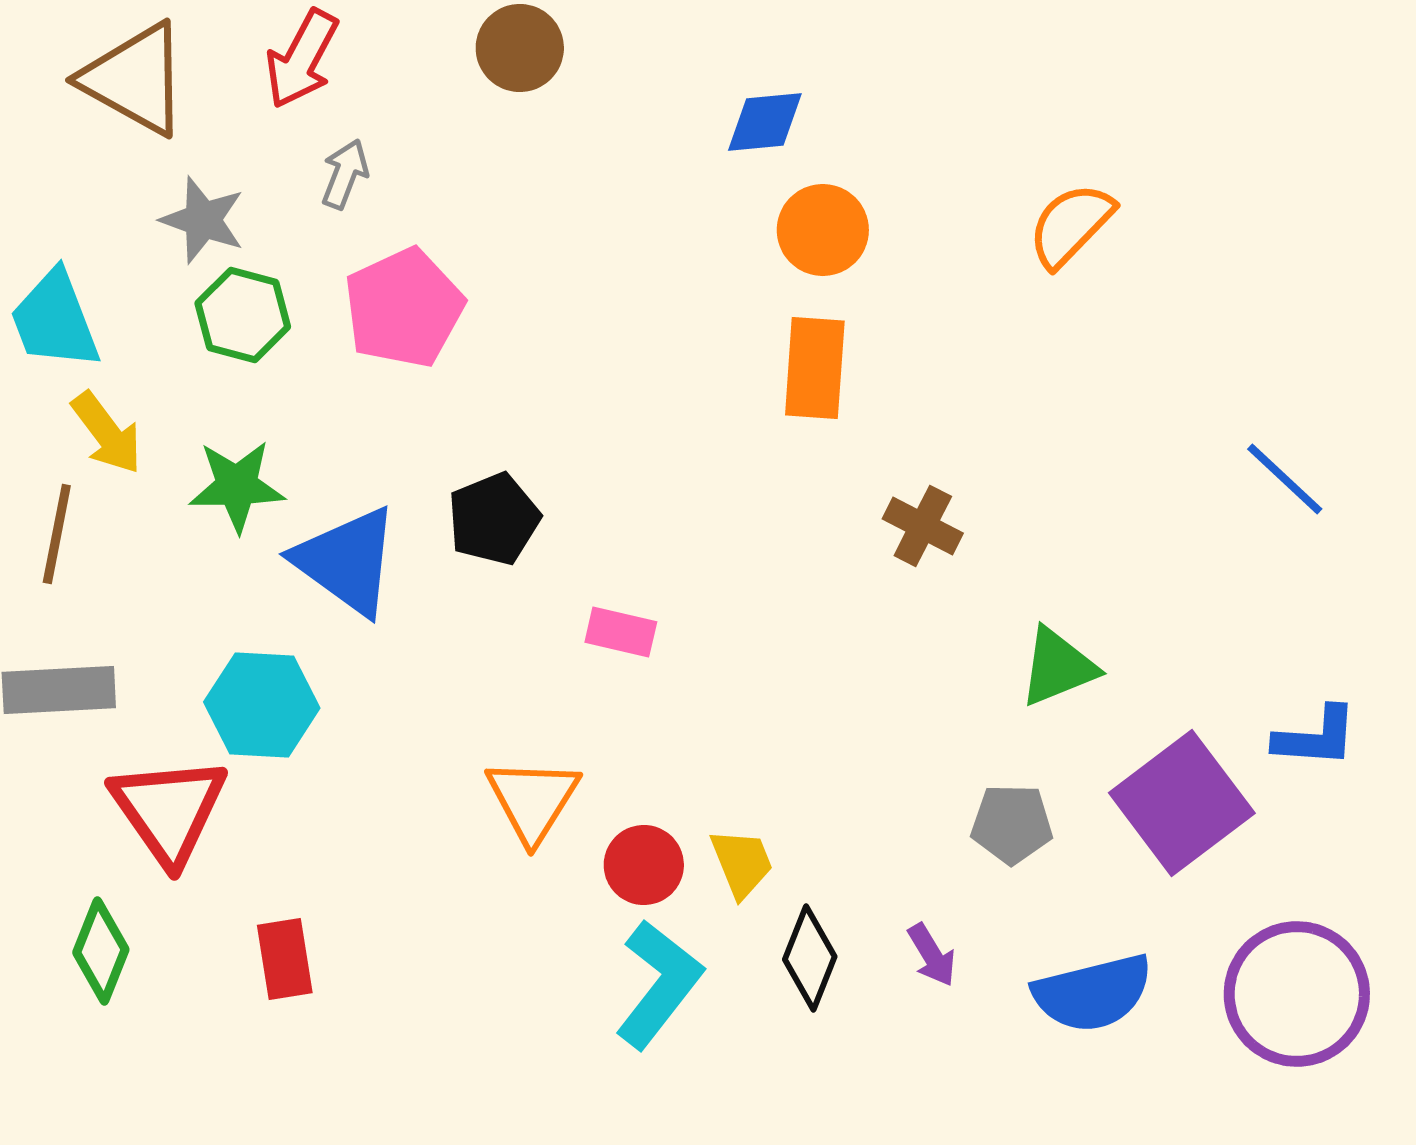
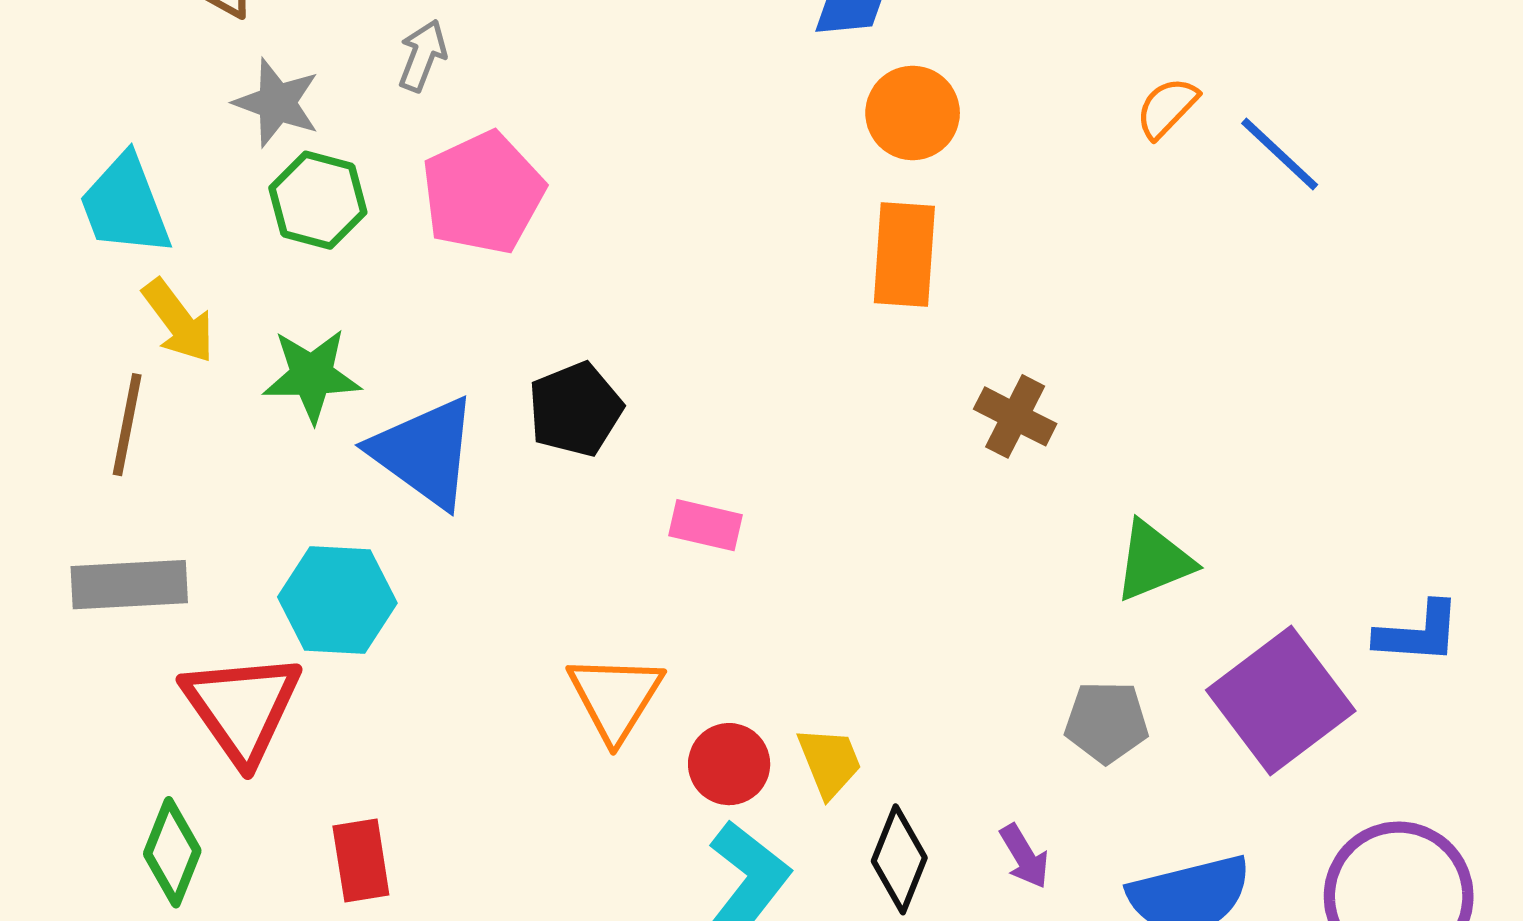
orange semicircle: (1071, 225) -> (1167, 108), size x0.7
blue line: (1285, 479) -> (1280, 154), moved

